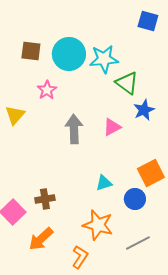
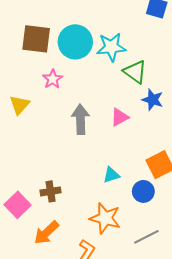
brown square: (31, 51) -> (36, 39), size x1.4
blue star: (144, 110) -> (153, 100), turned -30

